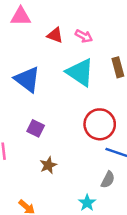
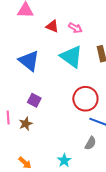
brown star: (48, 165) -> (26, 124), moved
cyan star: (87, 203) -> (64, 160), moved

